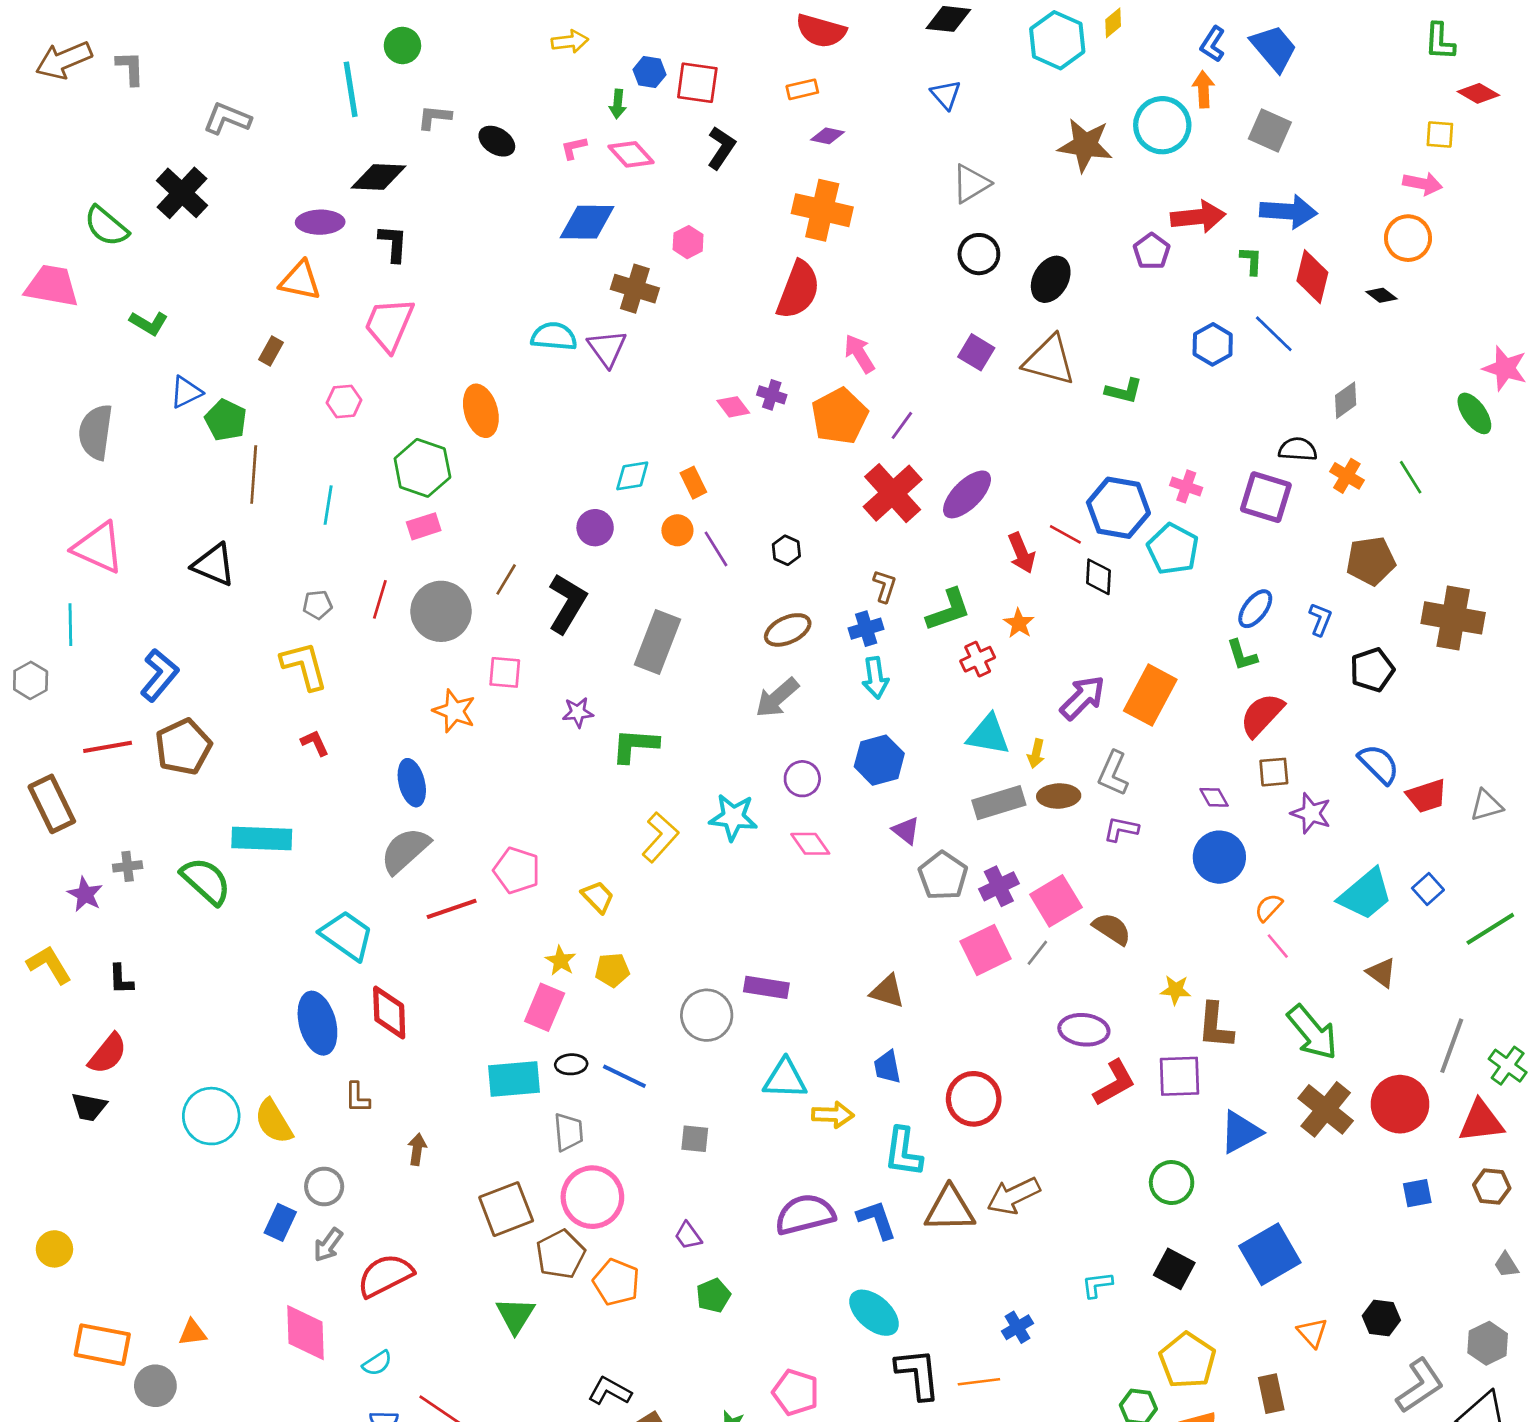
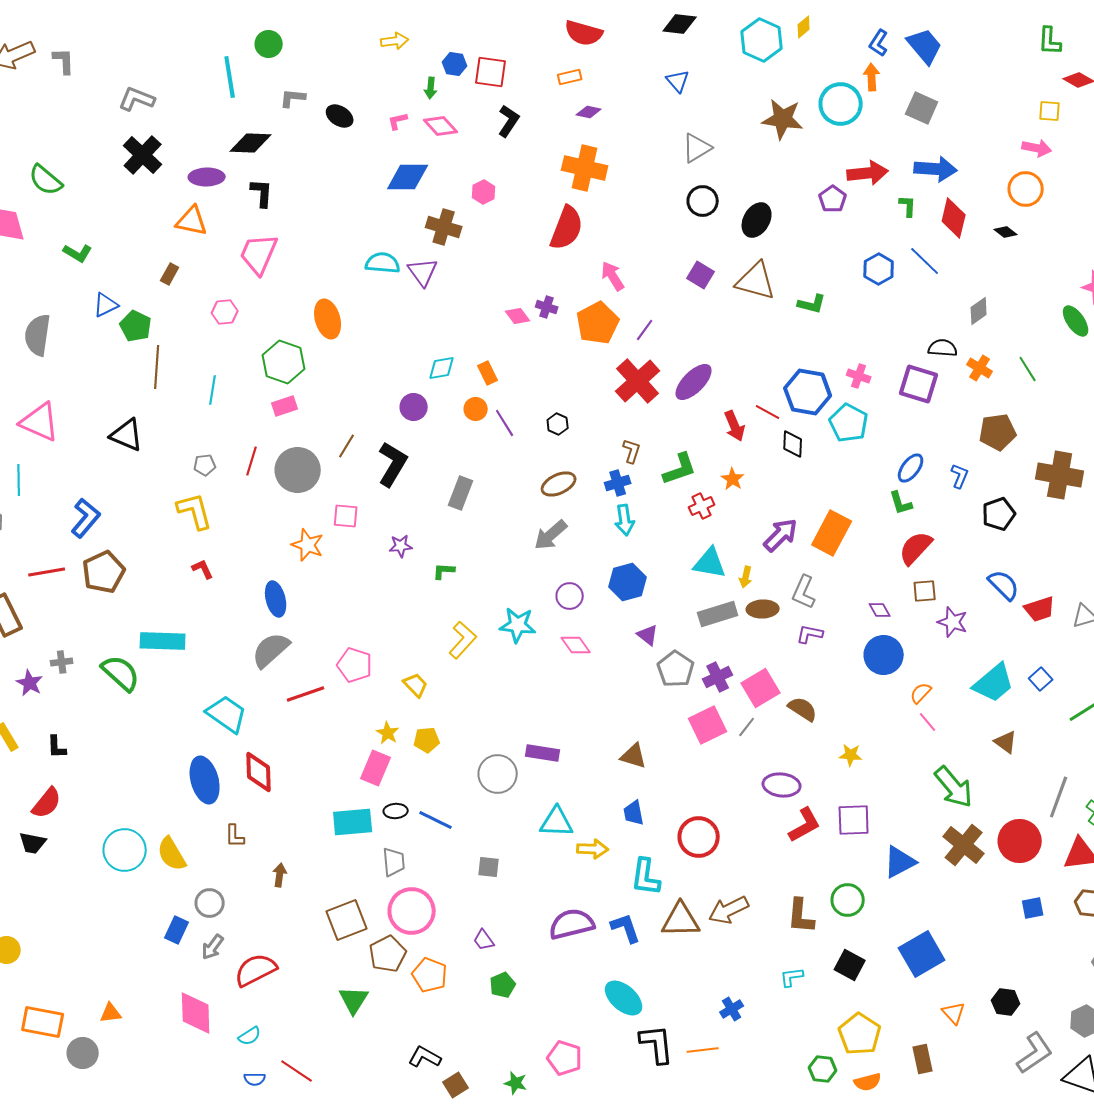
black cross: (182, 193) -> (143, 155), moved
gray rectangle: (658, 642) -> (461, 493), size x0.7
green L-shape: (635, 746) -> (444, 571), size x0.6
brown L-shape: (1215, 1026) -> (801, 916), moved

